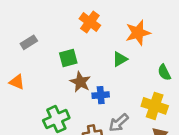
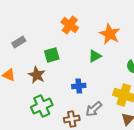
orange star: (138, 33) -> (110, 34), turned -30
brown star: (80, 82) -> (37, 75), moved

